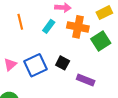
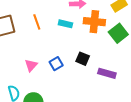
cyan rectangle: (49, 26) -> (65, 24), turned 72
blue square: (35, 65) -> (56, 64), size x0.6

